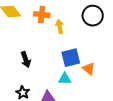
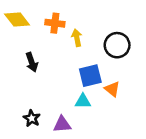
black circle: (93, 16) -> (117, 45), moved
black arrow: (26, 60) -> (32, 62), moved

